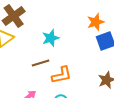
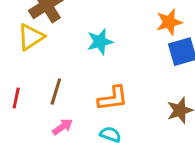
brown line: (41, 63) -> (56, 92), moved, turned -60

